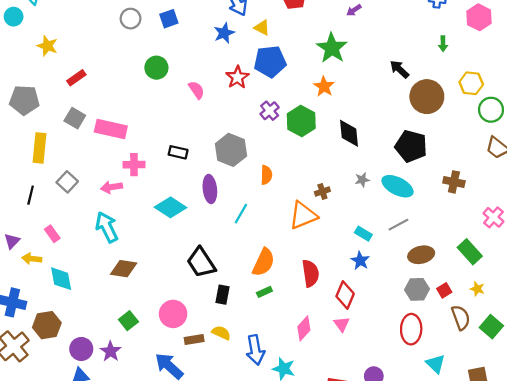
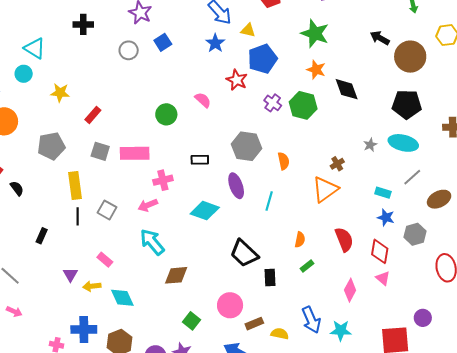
green circle: (156, 68) -> (166, 114), moved
black diamond: (349, 133) -> (347, 89), moved
black line: (31, 195) -> (78, 216), moved
orange semicircle: (264, 262) -> (300, 240), size x0.6
gray hexagon: (417, 289) -> (415, 234), moved
yellow semicircle: (221, 333) -> (280, 334), moved

